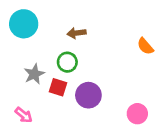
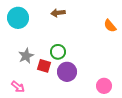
brown arrow: (77, 33) -> (58, 13), moved
orange semicircle: (145, 46) -> (110, 26), moved
green circle: (67, 62) -> (58, 52), moved

